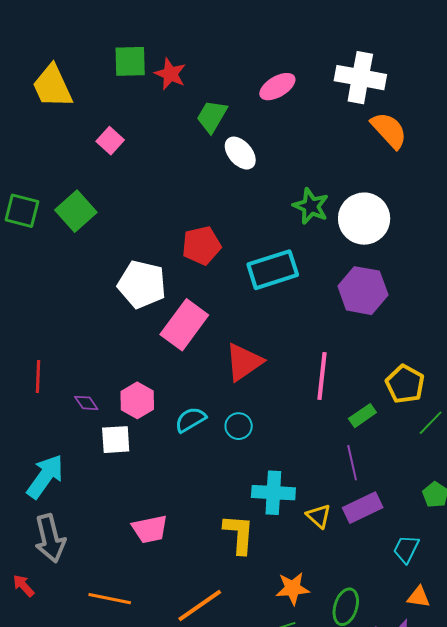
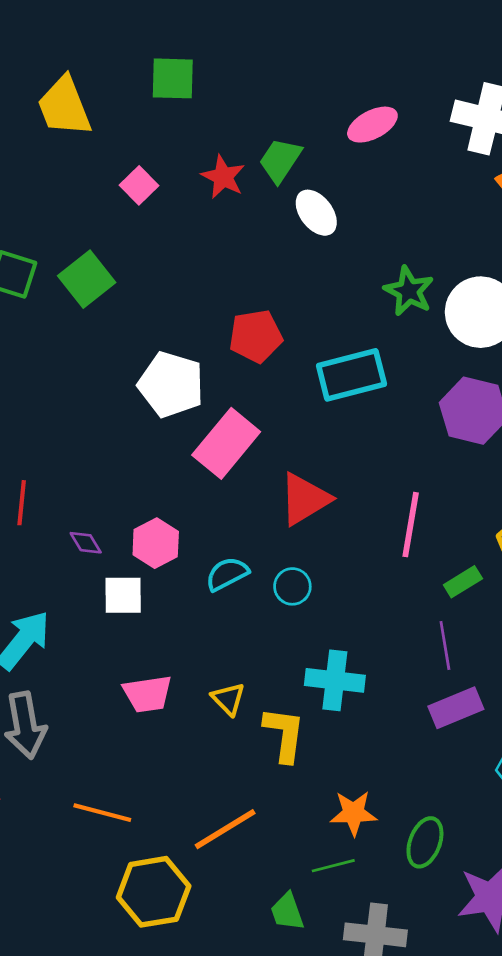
red star: (170, 74) -> (223, 177), moved
yellow triangle: (319, 516) -> (228, 699), moved
pink trapezoid: (150, 529) -> (147, 694), moved

